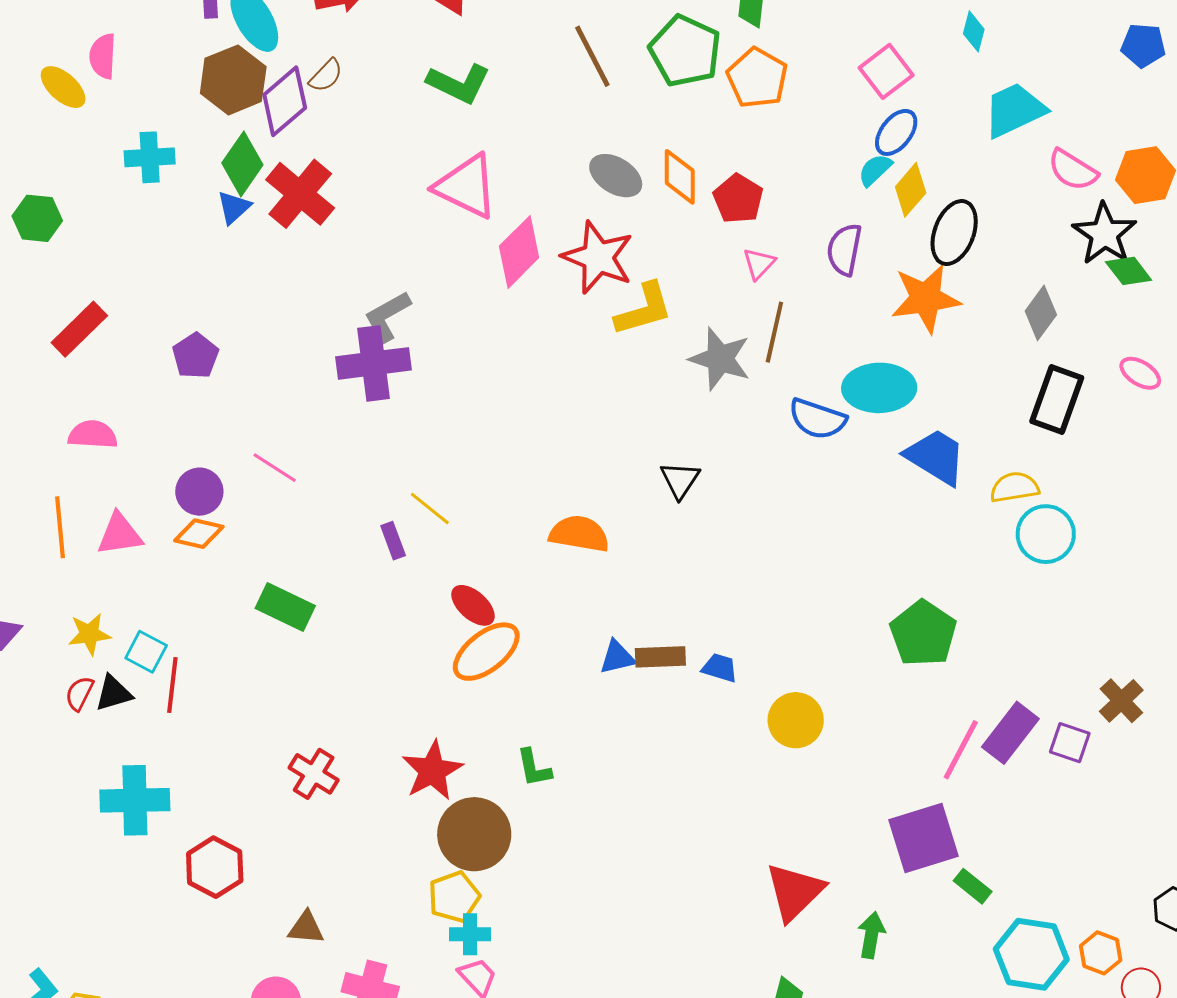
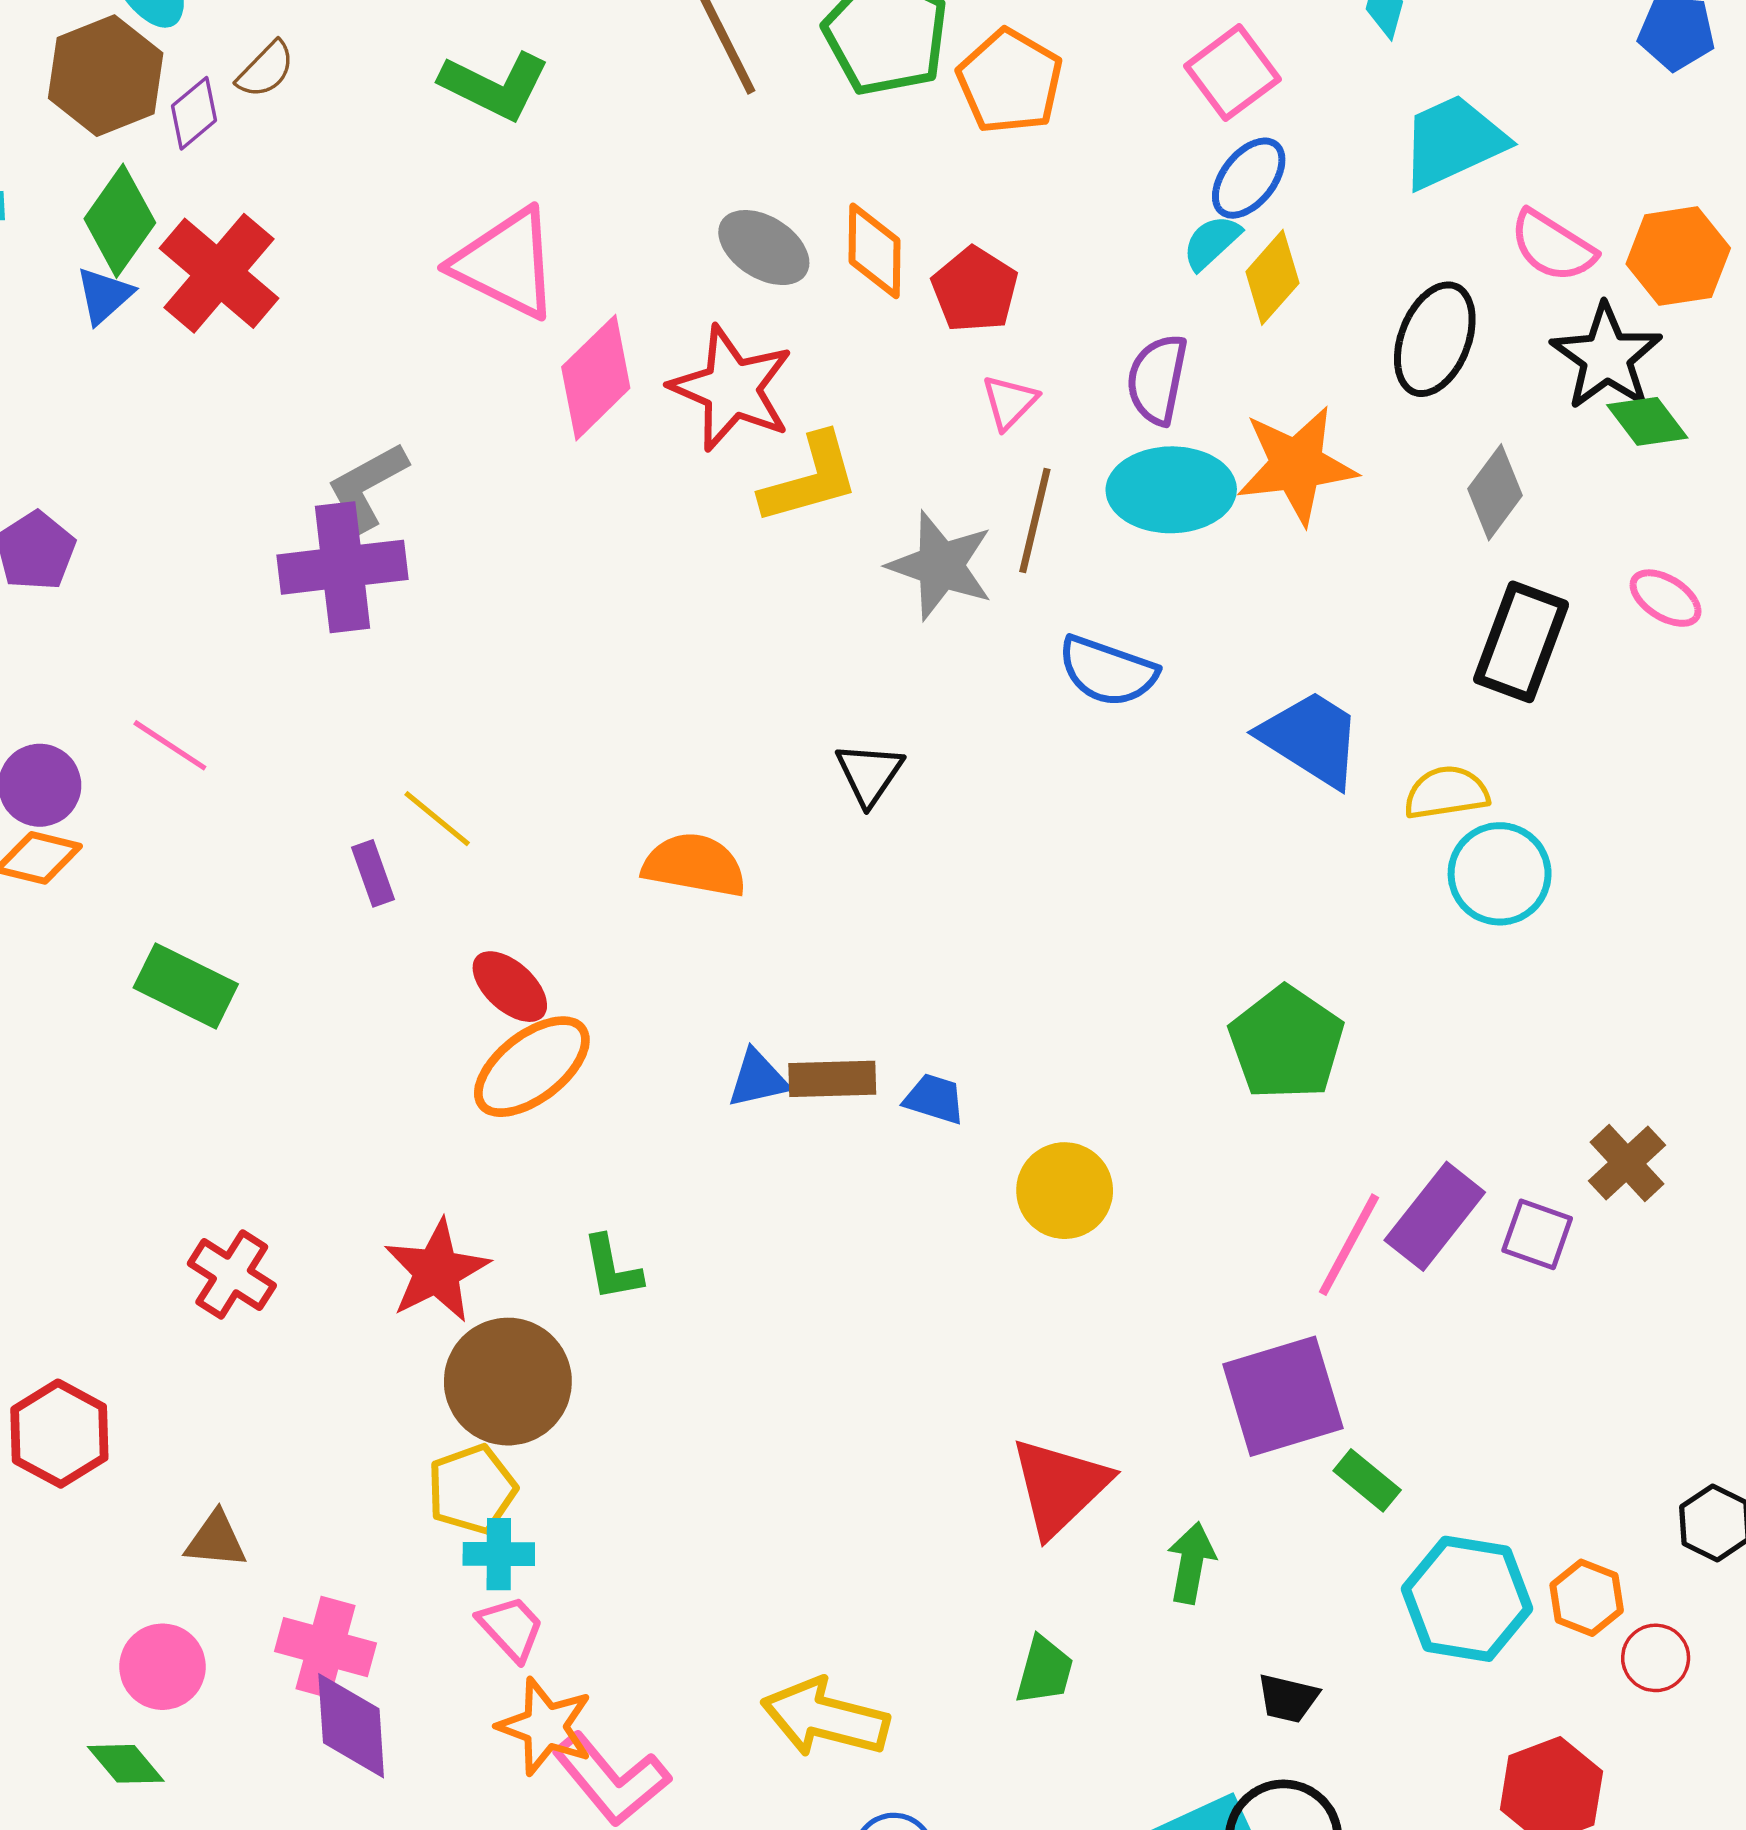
purple diamond: (285, 101) -> (194, 113), size x0.6
black ellipse: (954, 233) -> (1435, 339), moved
cyan ellipse: (879, 388) -> (1171, 490), moved

